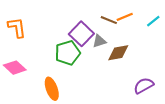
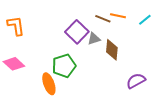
orange line: (125, 17) -> (118, 16), turned 35
green pentagon: (68, 53) -> (64, 66), moved
brown diamond: (118, 53) -> (112, 50), turned -75

